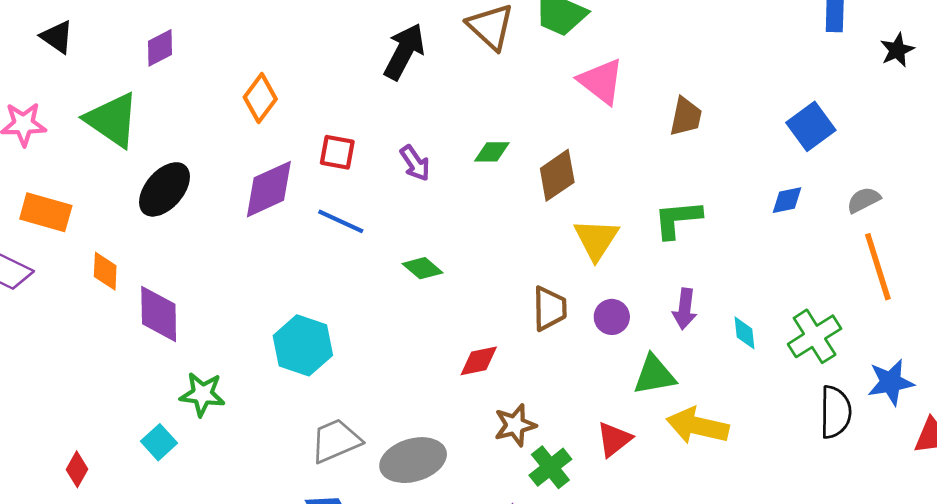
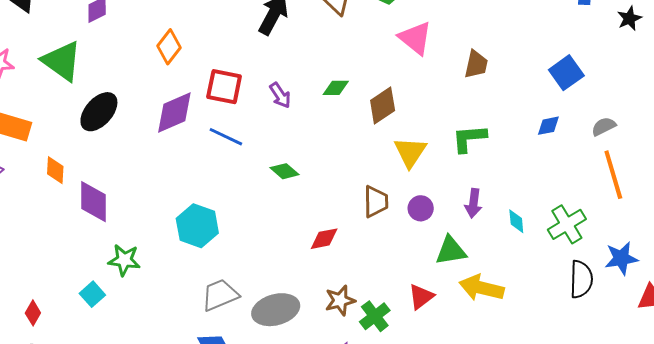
red square: (337, 152) -> (224, 87), size x1.4
brown star: (515, 425) -> (340, 300), moved

